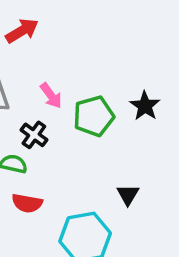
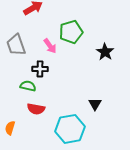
green pentagon: (94, 116) -> (71, 32), moved
black cross: (34, 135) -> (40, 69), turned -35

